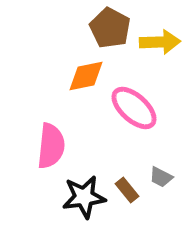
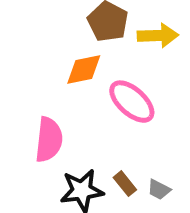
gray trapezoid: (161, 177) -> (159, 190), moved

